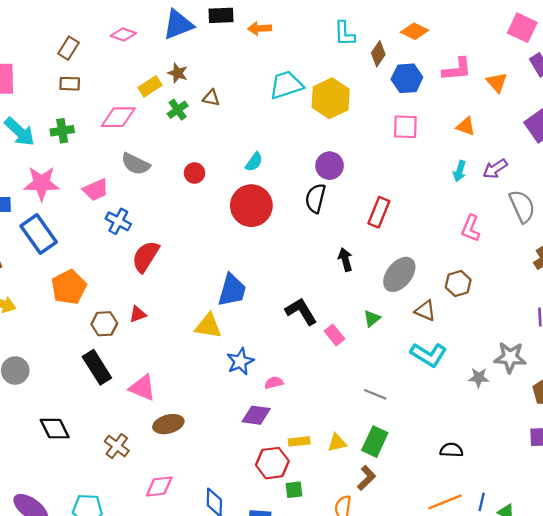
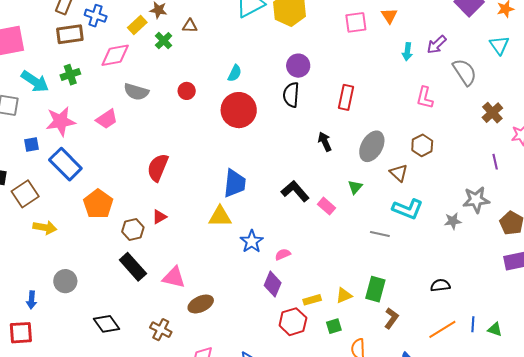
brown rectangle: (70, 84) -> (70, 34), size x1.5
orange triangle: (466, 126) -> (389, 16), moved, turned 48
blue cross: (118, 221) -> (96, 16), moved
brown triangle: (425, 311) -> (399, 173), turned 30
gray line: (375, 394) -> (380, 234), moved
purple diamond: (256, 415) -> (273, 284), turned -65
brown L-shape: (367, 478) -> (391, 318), moved
green square: (294, 490) -> (334, 326), moved

